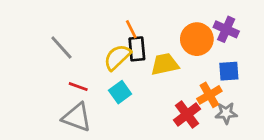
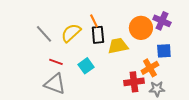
yellow semicircle: (117, 57) -> (71, 33), moved
gray star: (226, 113) -> (157, 89), moved
red cross: (187, 114) -> (134, 82), turned 30

